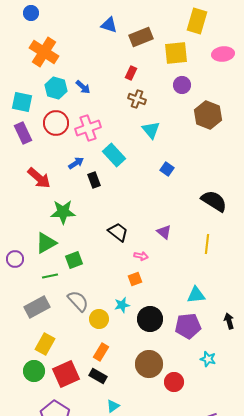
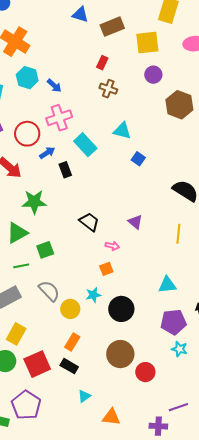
blue arrow: (83, 87) -> (54, 86), moved
red circle: (56, 123) -> (27, 134), moved
cyan triangle: (151, 130) -> (122, 131), moved, turned -36
purple pentagon: (188, 326) -> (173, 322), moved

